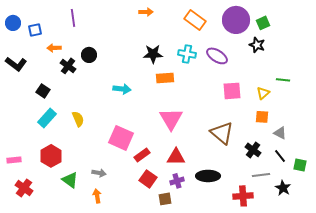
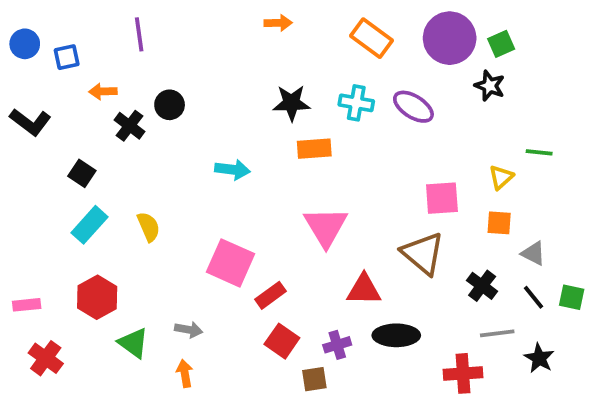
pink square: (232, 91) -> (442, 198), moved
red triangle: (176, 157) -> (364, 290), moved
green square: (300, 165) -> (572, 297), moved

